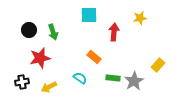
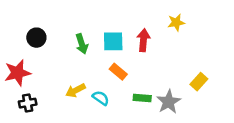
cyan square: (89, 15) -> (113, 41), moved
green arrow: (53, 32) -> (82, 44), moved
red star: (40, 58) -> (18, 73), moved
yellow arrow: (49, 87) -> (75, 90), moved

